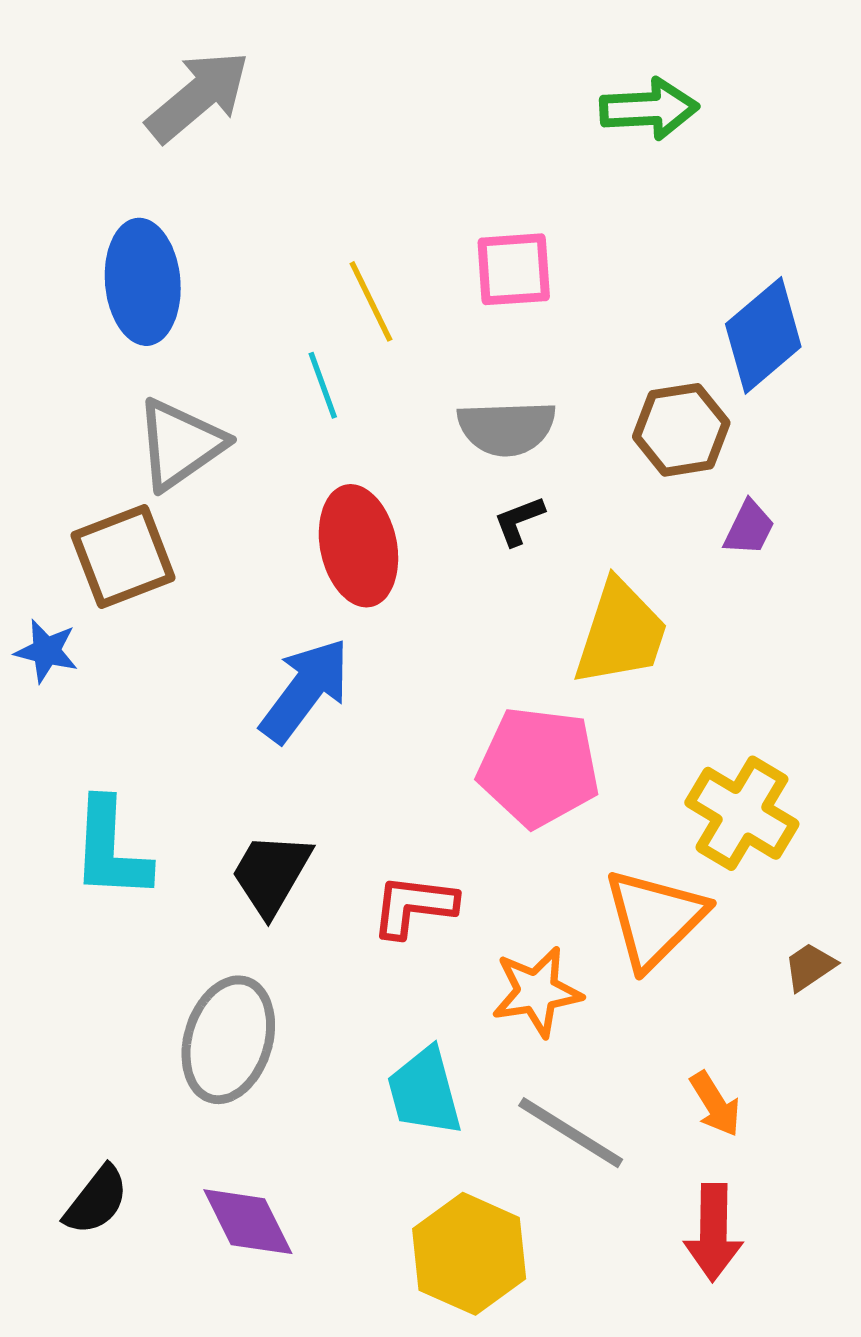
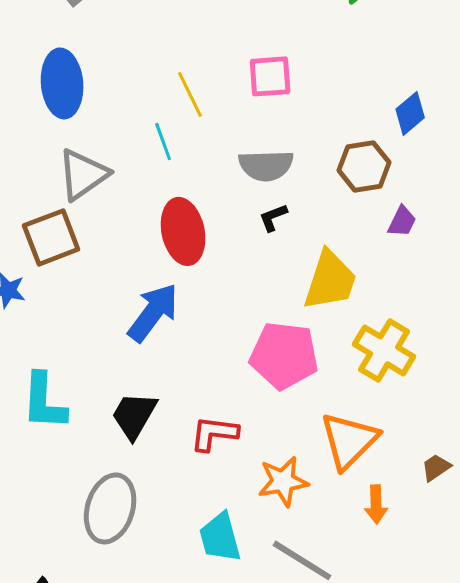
blue diamond: (763, 335) -> (410, 113), size x0.7
yellow cross: (742, 813) -> (384, 350), moved
orange arrow: (715, 1104) -> (376, 504), moved, turned 30

